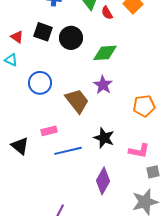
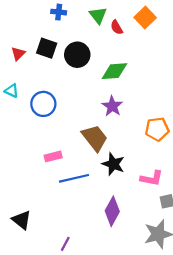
red triangle: (17, 37) -> (18, 54), turned 40
cyan triangle: (11, 60) -> (12, 91), moved
brown trapezoid: (77, 101) -> (95, 138), moved
black triangle: (20, 146) -> (21, 220), moved

